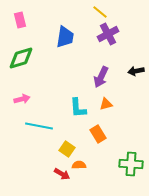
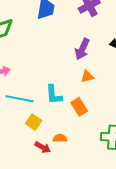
cyan L-shape: (78, 108) -> (54, 95), moved
yellow square: (67, 149) -> (34, 122), moved

